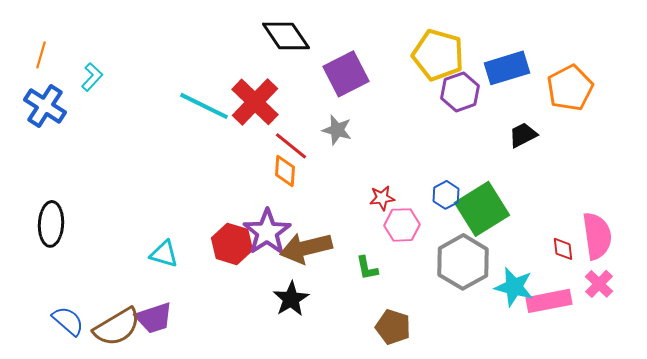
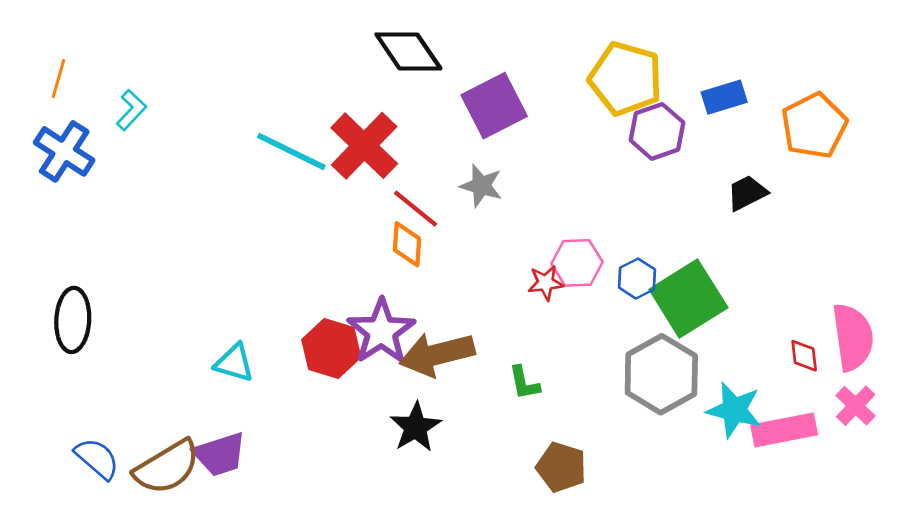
blue rectangle: (507, 68) -> (724, 97), size x0.7
pink hexagon: (402, 225) -> (577, 263), moved

